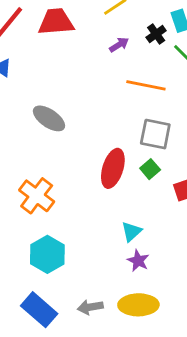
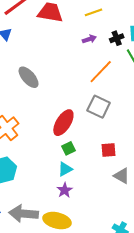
orange line: (146, 85) -> (101, 72), turned -72
green square: (150, 169) -> (68, 148), moved
gray arrow: (90, 307) -> (24, 214), size x1.6

